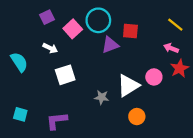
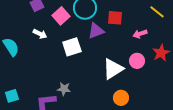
pink arrow: (171, 48) -> (140, 34), moved, turned -40
white square: (65, 75) -> (72, 47), moved
gray star: (102, 97) -> (64, 89), moved
cyan square: (20, 114) -> (12, 96), turned -32

